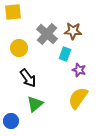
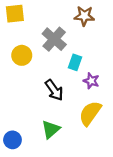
brown star: (73, 31) -> (84, 16), moved
black arrow: (28, 78) -> (54, 90), moved
green triangle: (35, 104) -> (51, 129), moved

